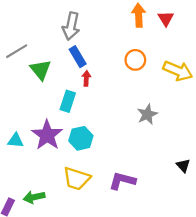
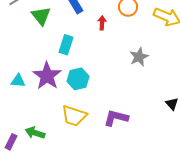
red arrow: (86, 78) -> (102, 23), moved
green arrow: (34, 197) -> (35, 133), turned 30

